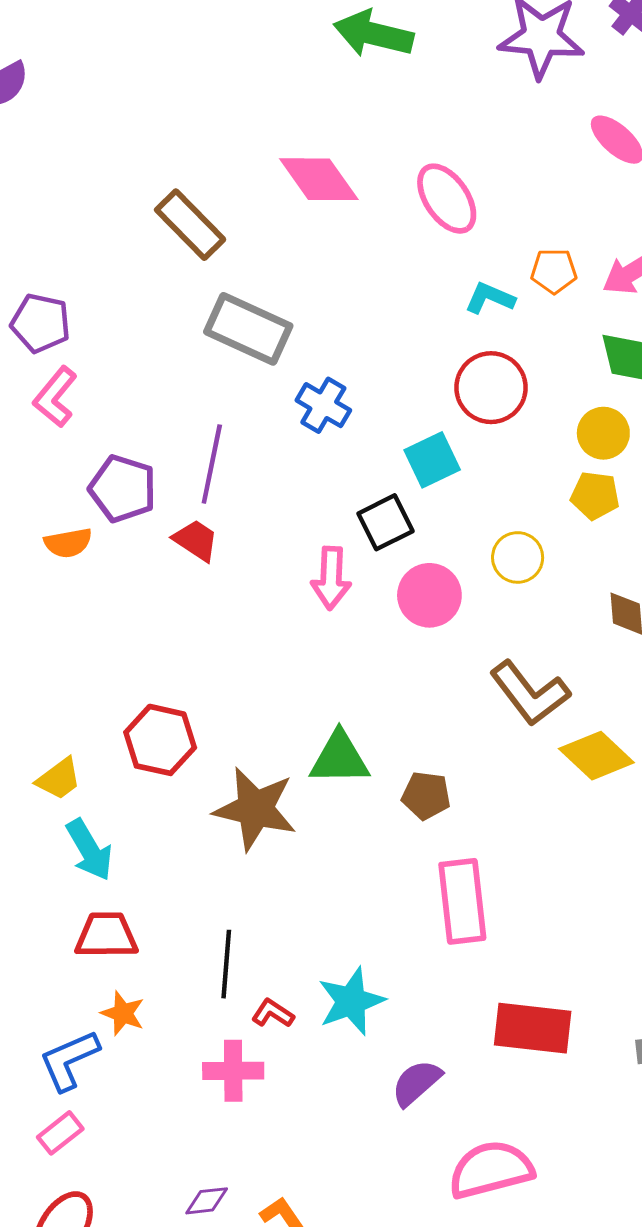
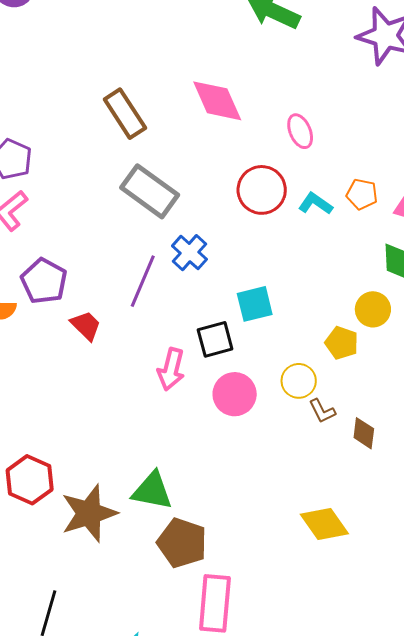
pink ellipse: (447, 199) -> (300, 131), size x0.7
red circle: (491, 388) -> (262, 190), moved
purple line: (212, 464) -> (143, 281), moved
yellow pentagon: (595, 496) -> (342, 343), moved
brown L-shape: (530, 693) -> (322, 411), moved, size x0.5
red hexagon: (160, 740) -> (30, 480), moved
brown pentagon: (426, 795) -> (182, 543), moved, size x1.5
brown star: (255, 809) -> (89, 513), turned 30

